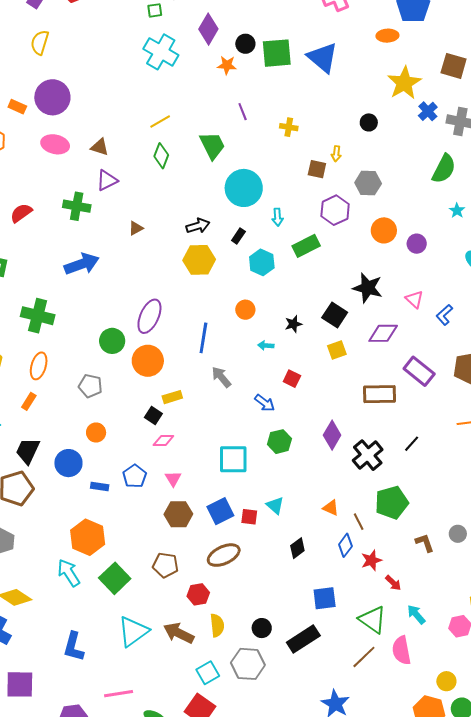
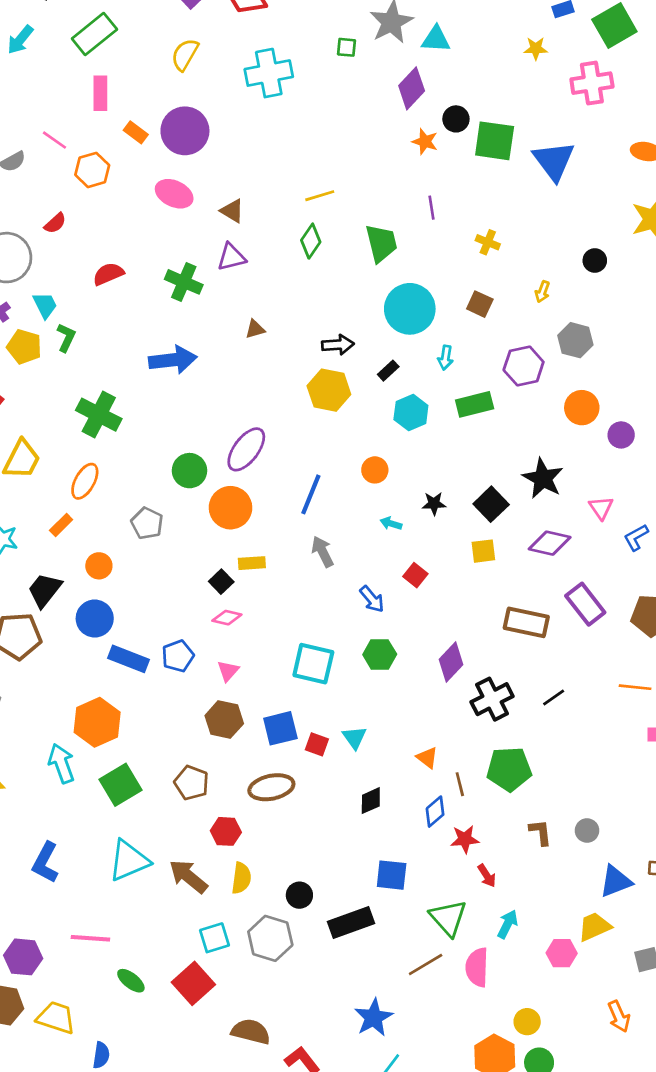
cyan cross: (161, 52) -> (269, 73), moved, turned 36
brown square: (317, 169) -> (480, 304), moved
orange circle: (96, 433) -> (99, 566), moved
blue rectangle: (100, 486) -> (129, 659), size x1.6
cyan arrow: (416, 614) -> (508, 924), turned 55

